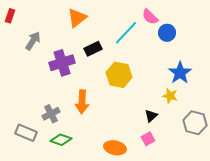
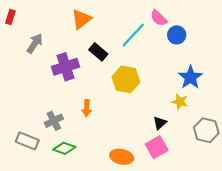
black rectangle: (93, 49) -> (98, 52), turned 66
orange arrow: (82, 102) -> (87, 108), size x0.7
pink square: (148, 139) -> (157, 147), size x1.5

